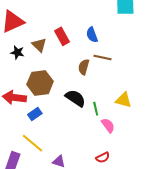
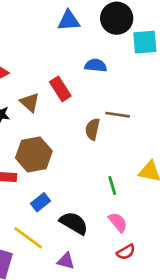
blue semicircle: (92, 35) -> (96, 65), moved, turned 119
black semicircle: (75, 98) -> (74, 223), moved
blue rectangle: (35, 114) -> (40, 202), moved
pink semicircle: (108, 125) -> (118, 222), moved

